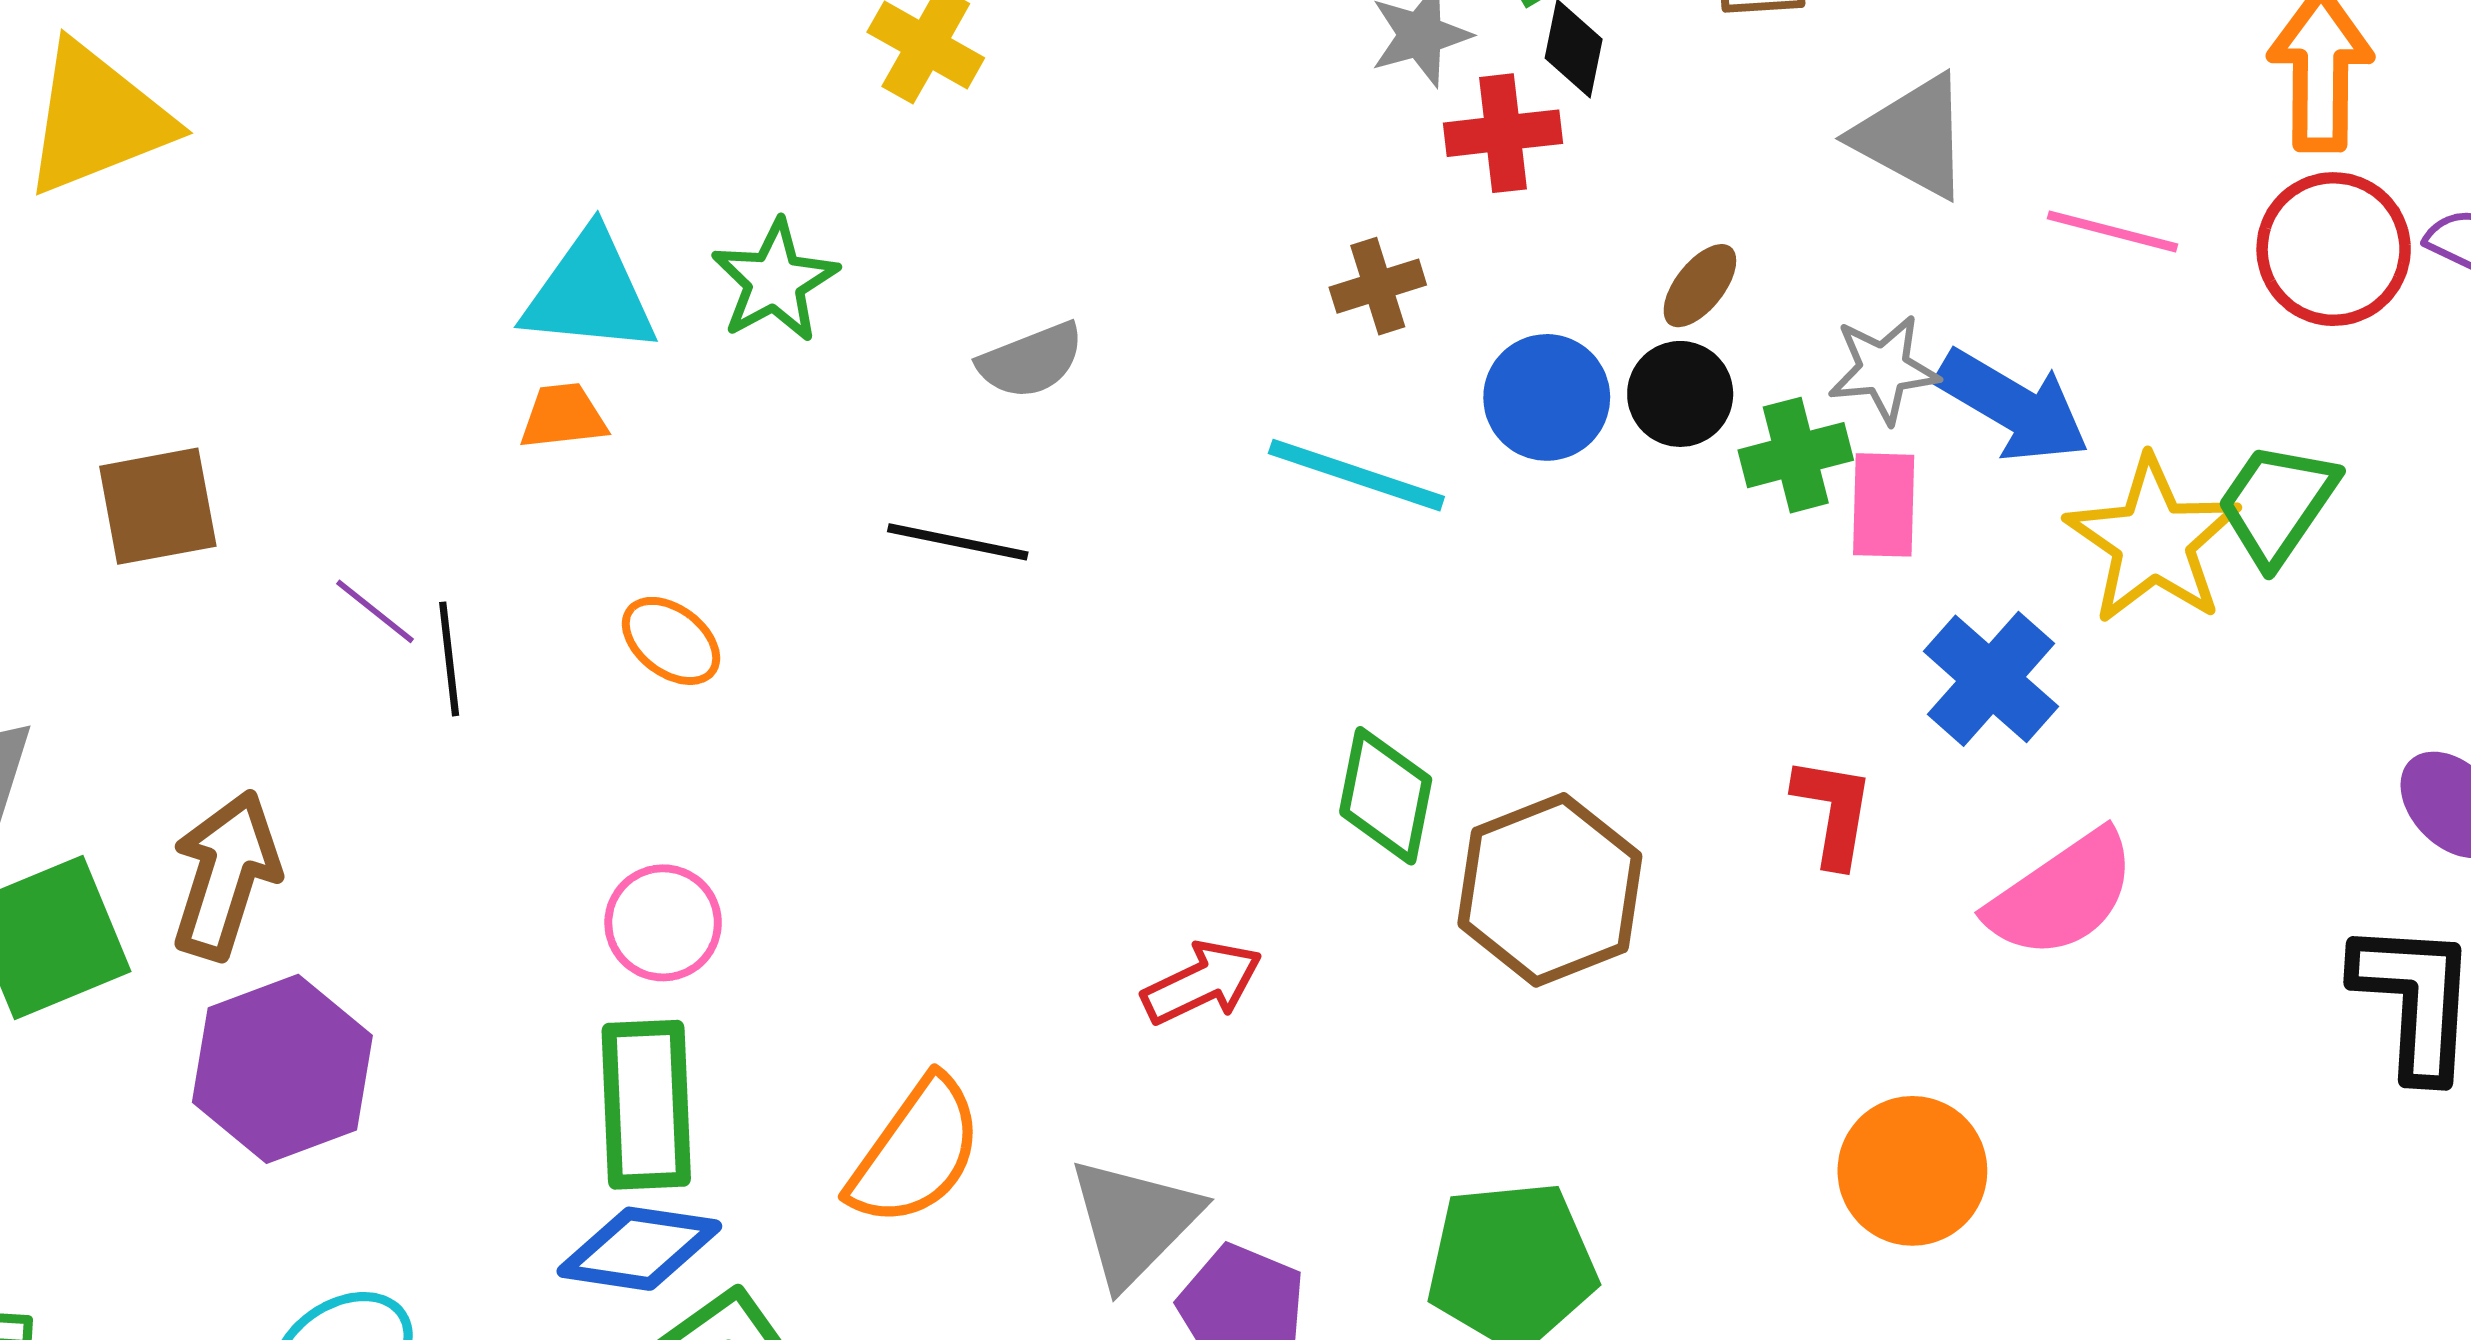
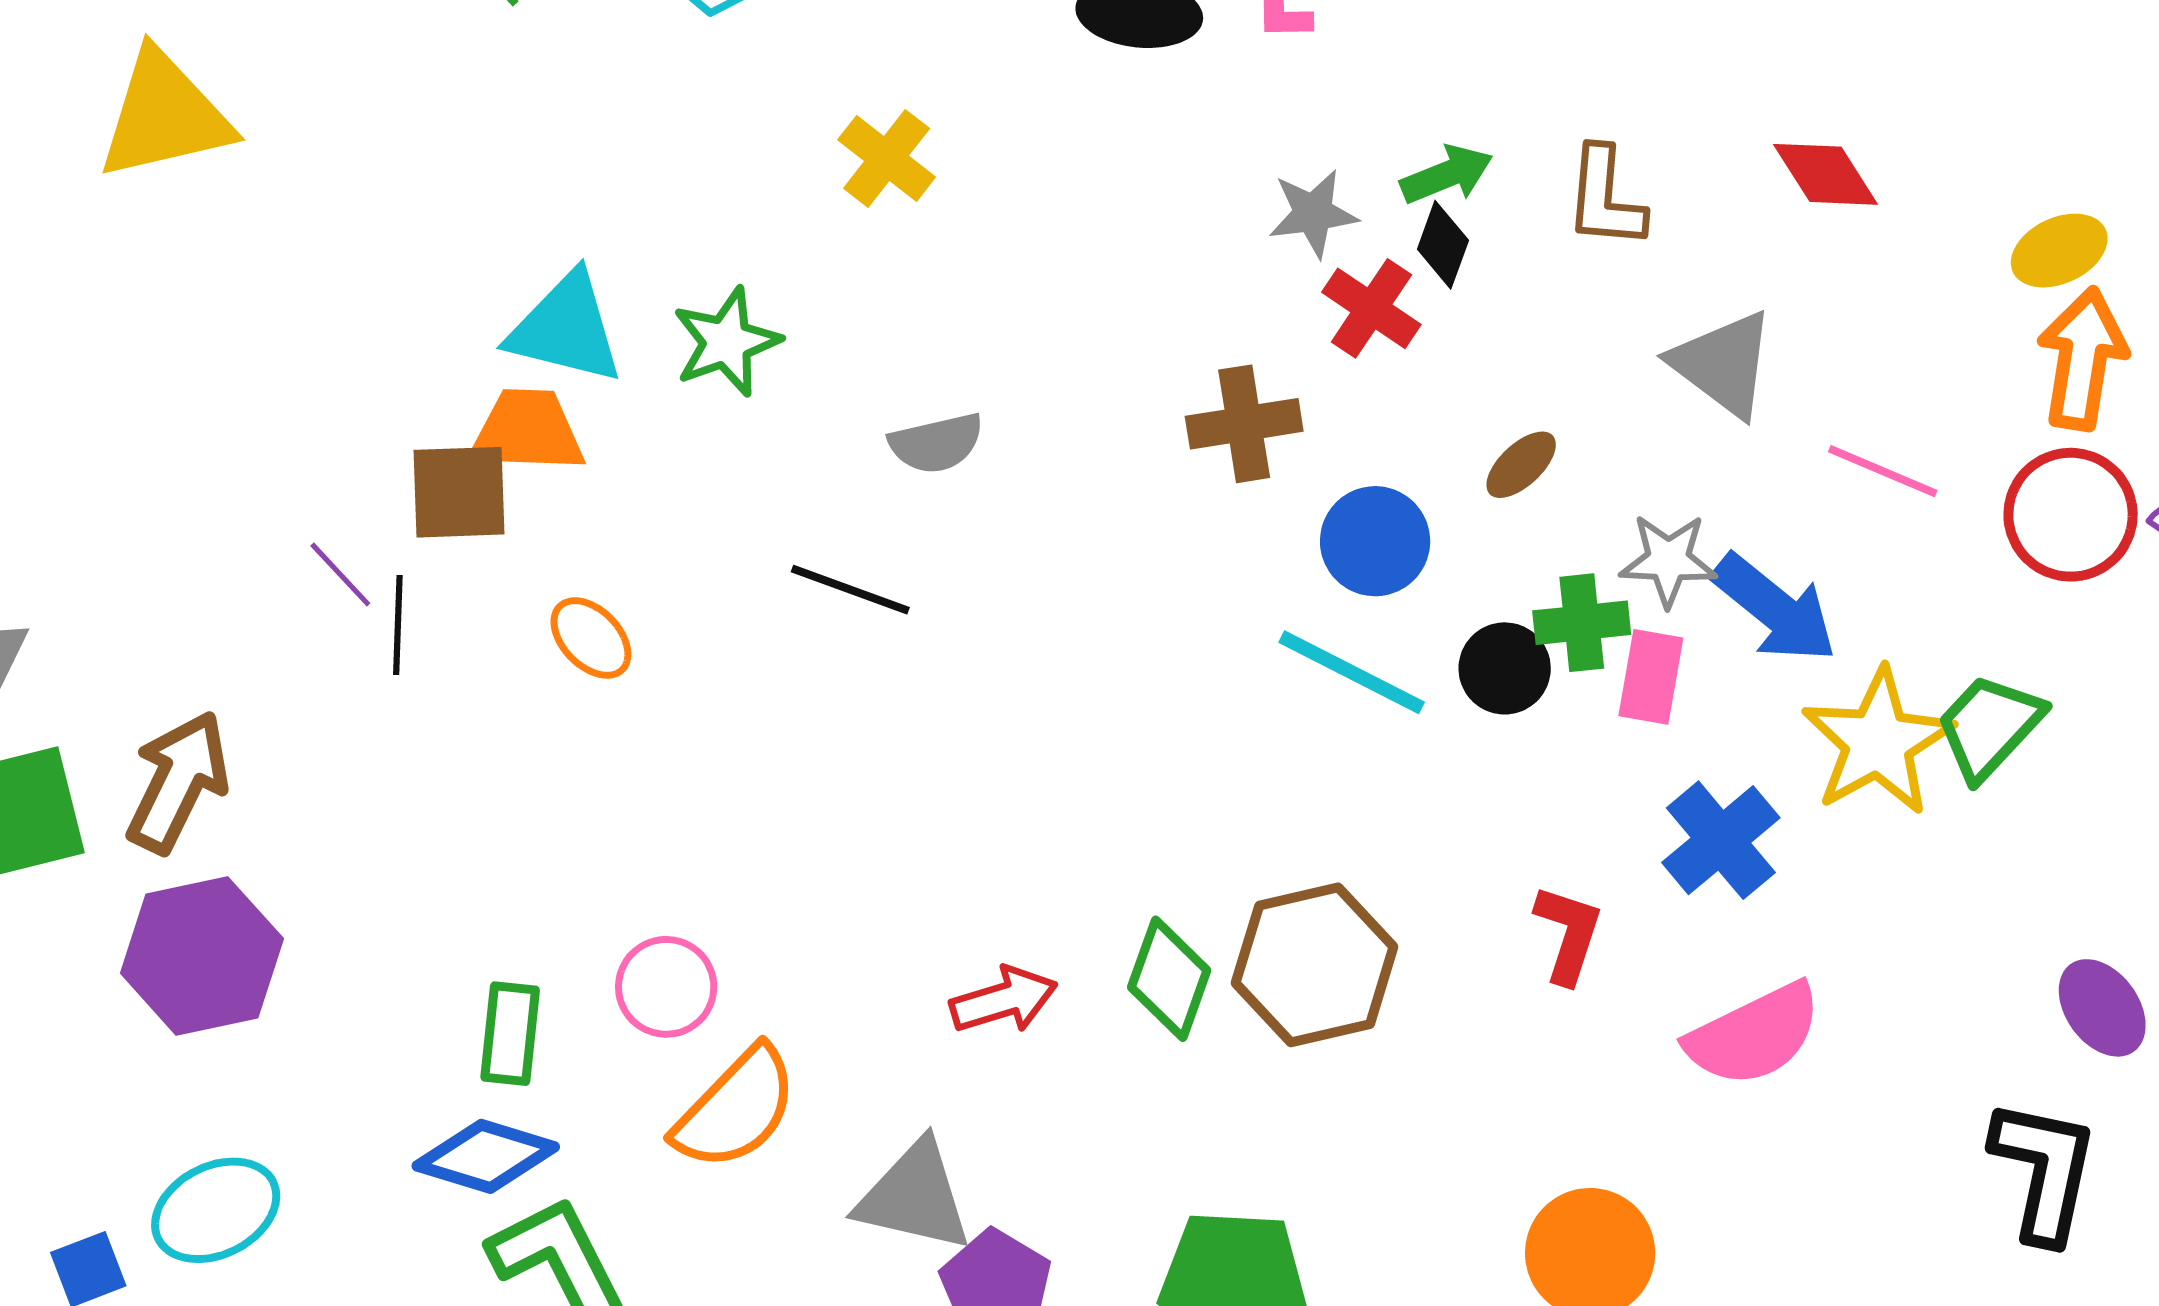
red cross: (1503, 133) -> (1371, 308), turned 32
brown cross: (1378, 286) -> (1244, 424), size x1.4
black circle: (1680, 394) -> (1505, 668), moved
orange trapezoid: (563, 416) -> (527, 431), size x1.5
cyan line: (1356, 475) -> (1352, 672), moved
brown square: (158, 506) -> (459, 492), moved
green diamond: (1386, 796) -> (1169, 979), moved
pink circle: (663, 923) -> (666, 987), moved
green rectangle: (646, 1105) -> (510, 1034), size x0.7
gray triangle: (1134, 1221) -> (914, 1196), turned 50

